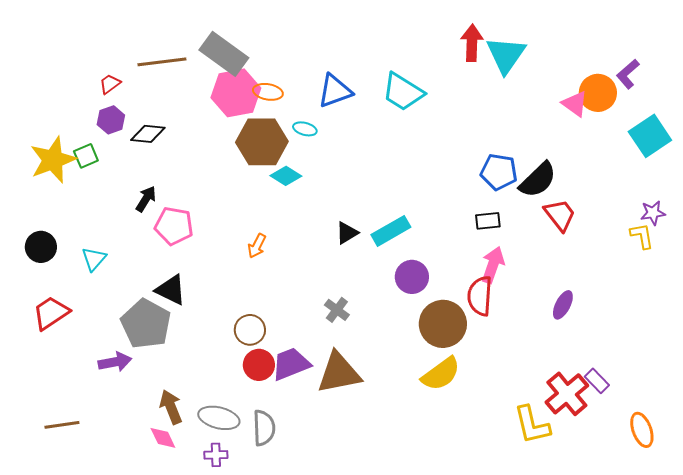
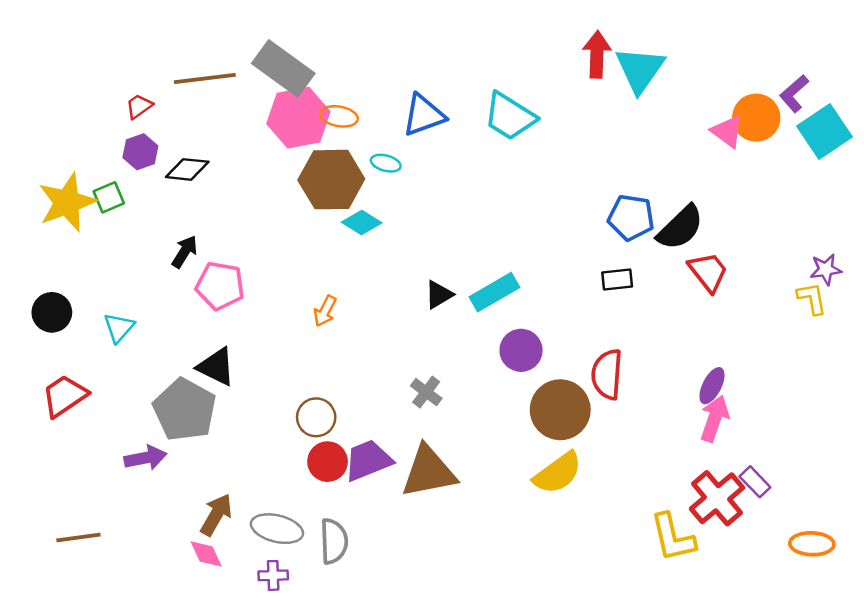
cyan square: (650, 136) -> (825, 132), moved
pink arrow: (493, 265) -> (714, 419), moved
brown arrow: (171, 407) -> (216, 515), turned 52
orange ellipse: (642, 430) -> (812, 544), turned -68

